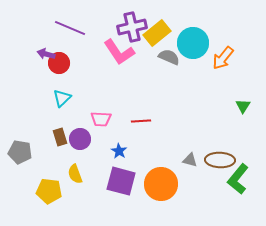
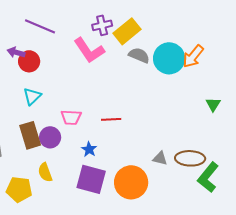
purple cross: (132, 27) -> (102, 25), size x0.7
cyan circle: (193, 43) -> (169, 58), moved
brown rectangle: (60, 137) -> (30, 135), size x1.5

